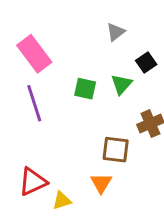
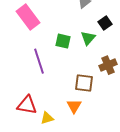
purple line: (34, 103) -> (39, 61), moved
red triangle: (33, 182) -> (27, 105), turned 35

